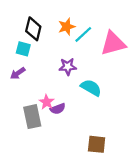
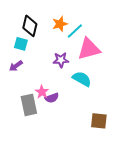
pink triangle: (113, 43) -> (89, 49), moved
brown square: (97, 144) -> (99, 121), moved

